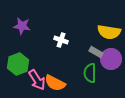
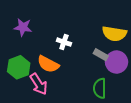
green semicircle: (90, 73) -> (100, 88), moved
orange semicircle: (55, 83) -> (48, 64), moved

